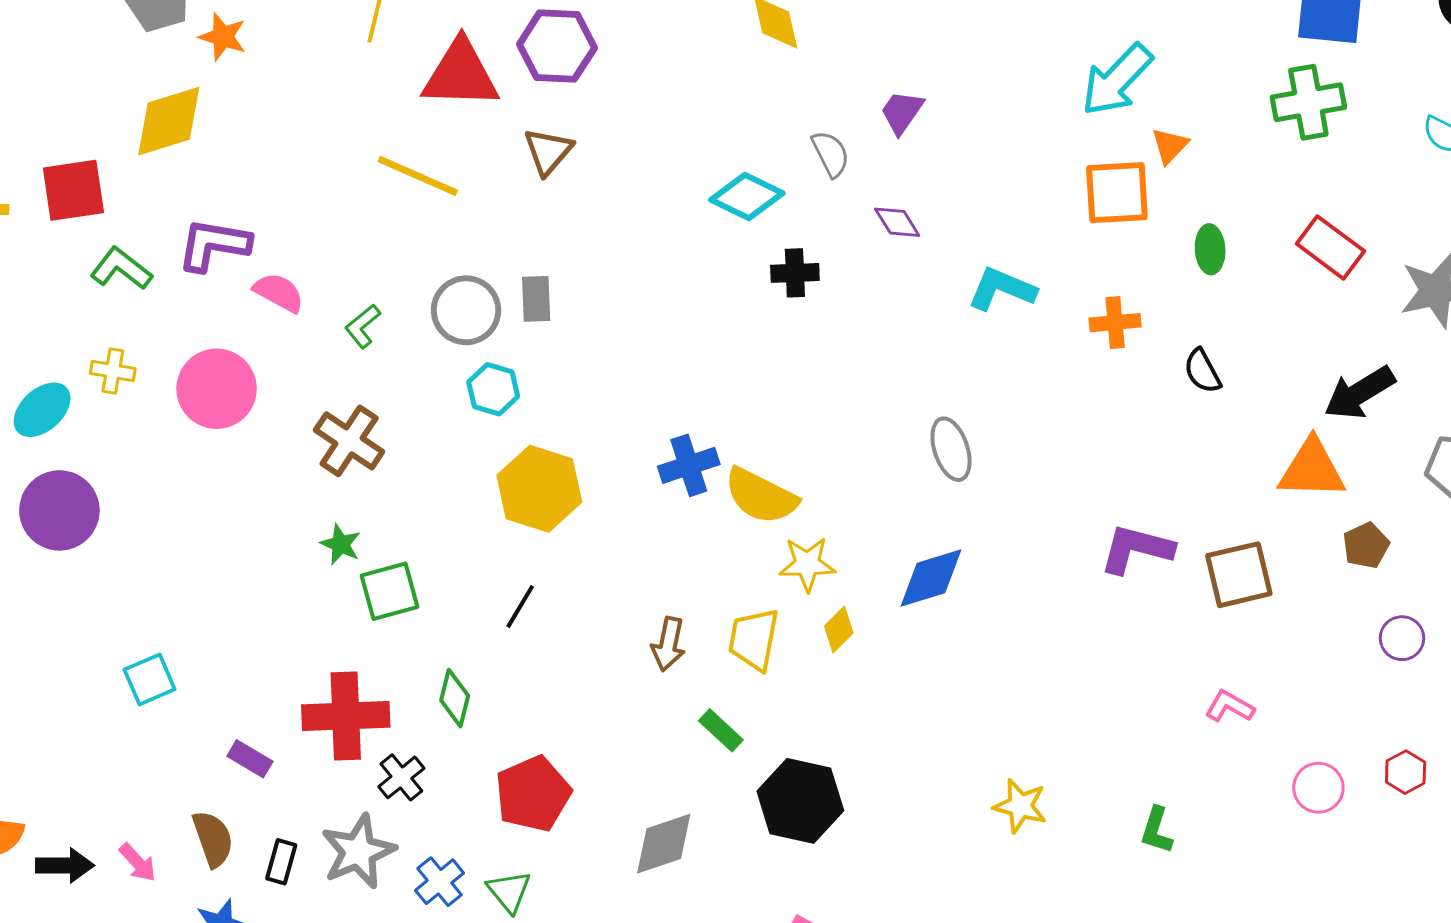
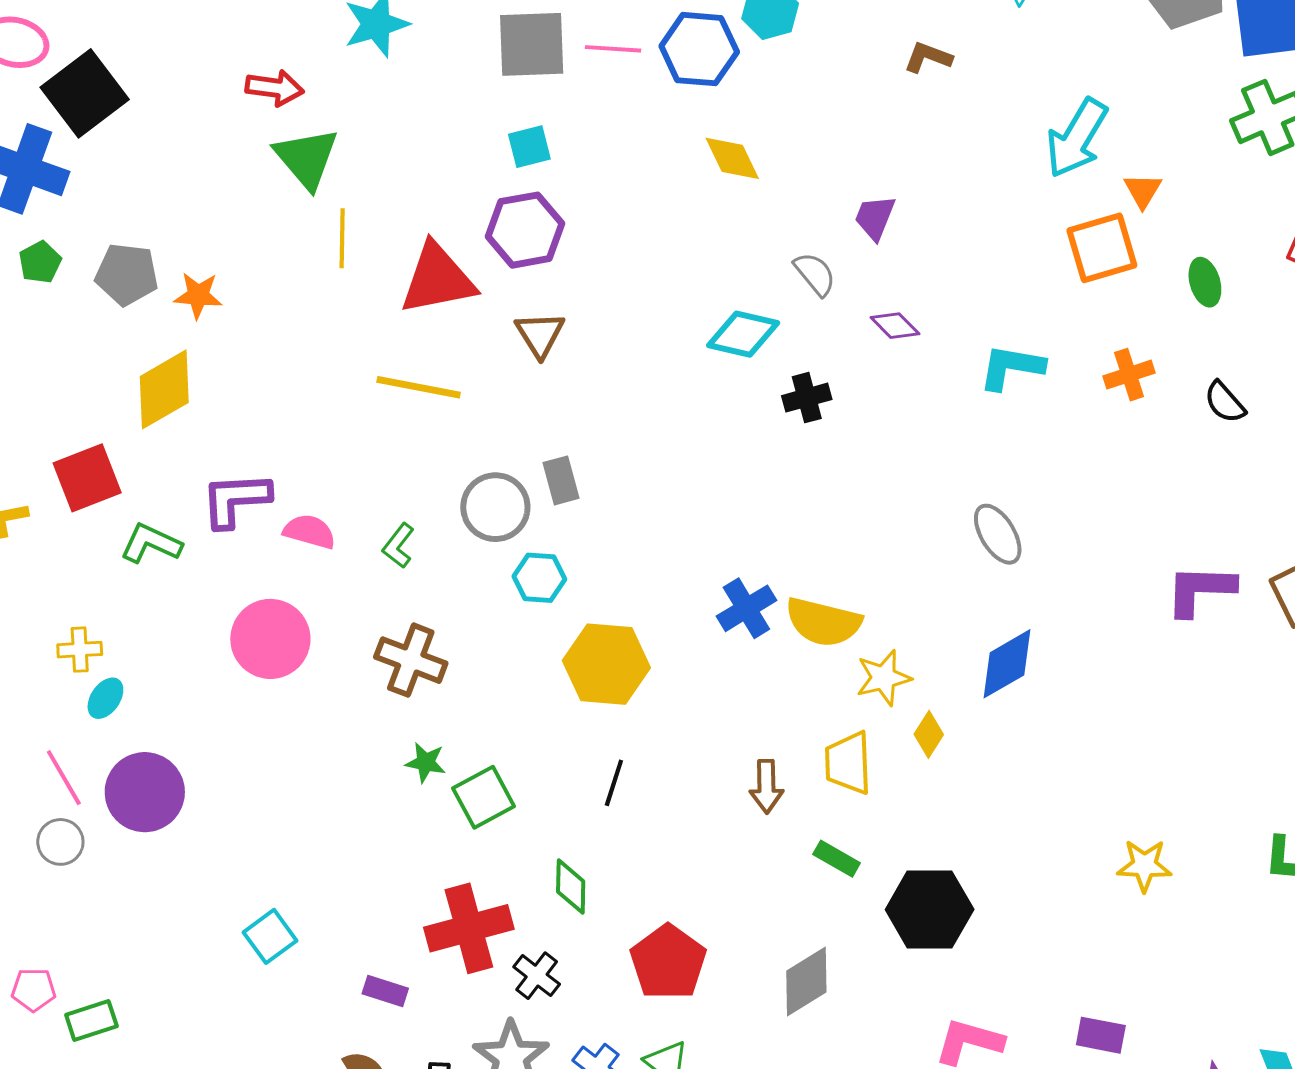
yellow cross: (113, 371) -> (80, 650), moved
cyan ellipse: (42, 410) -> (105, 698), size x0.7

